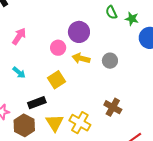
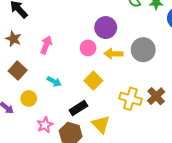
gray circle: (110, 61) -> (143, 50), size x1.5
brown cross: (113, 107) -> (156, 96), turned 30
yellow cross: (80, 123) -> (130, 99), moved

